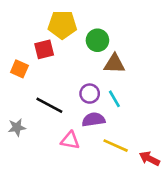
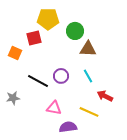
purple circle: (90, 94) -> (61, 76), moved
purple semicircle: (94, 120) -> (68, 127), moved
red arrow: (149, 159) -> (105, 96), moved

